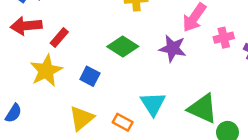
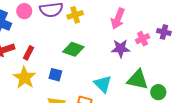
pink cross: (224, 38) -> (143, 39), moved
purple star: (173, 48) -> (121, 48), moved

